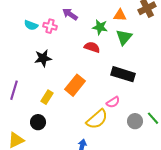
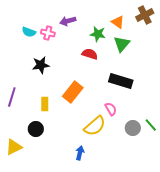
purple arrow: (70, 14) -> (68, 21), turned -49
orange triangle: (120, 15) -> (118, 22), turned 32
yellow rectangle: (47, 97) -> (45, 104), turned -32
pink semicircle: (113, 102) -> (111, 109), turned -88

